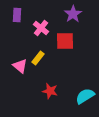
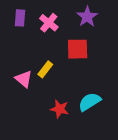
pink cross: (41, 28) -> (49, 23), moved
cyan semicircle: (85, 96) -> (90, 102), moved

